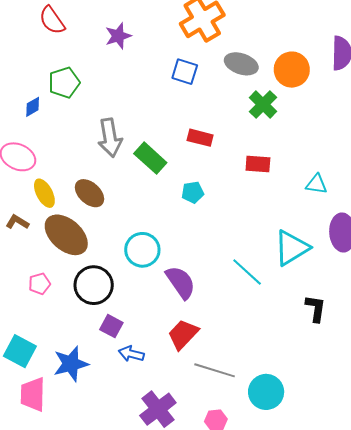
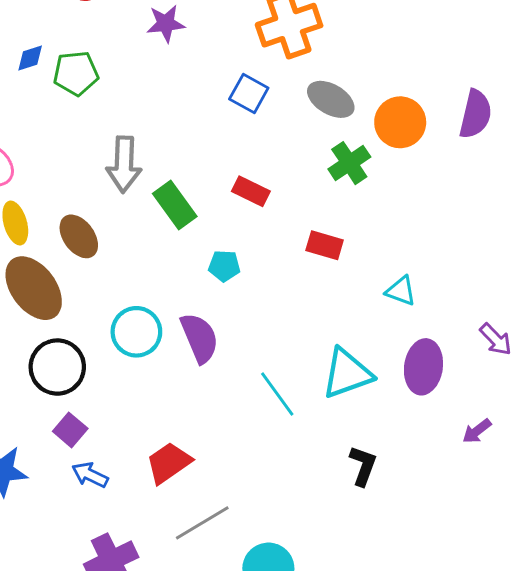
blue diamond: (33, 107) -> (30, 58), moved
purple semicircle: (181, 282) -> (199, 338), moved
gray line: (215, 370) -> (202, 523), turned -60

